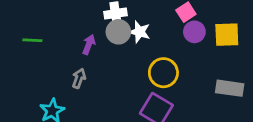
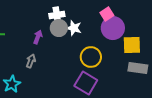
purple circle: (194, 32) -> (113, 28), size x1.5
yellow square: (227, 35) -> (132, 45), moved

